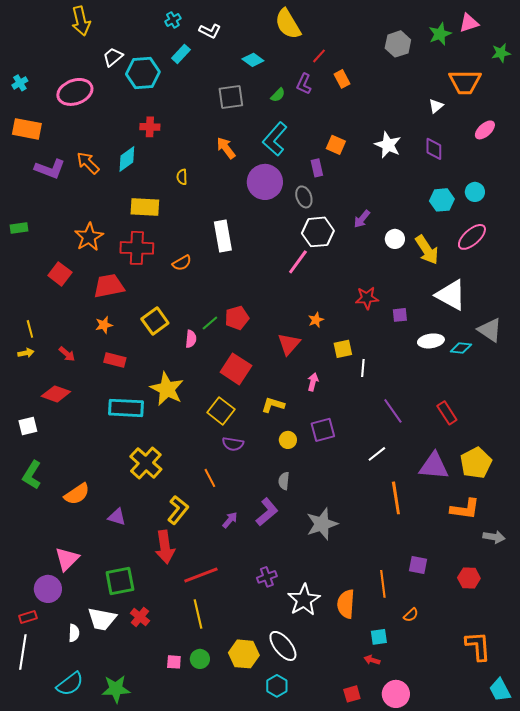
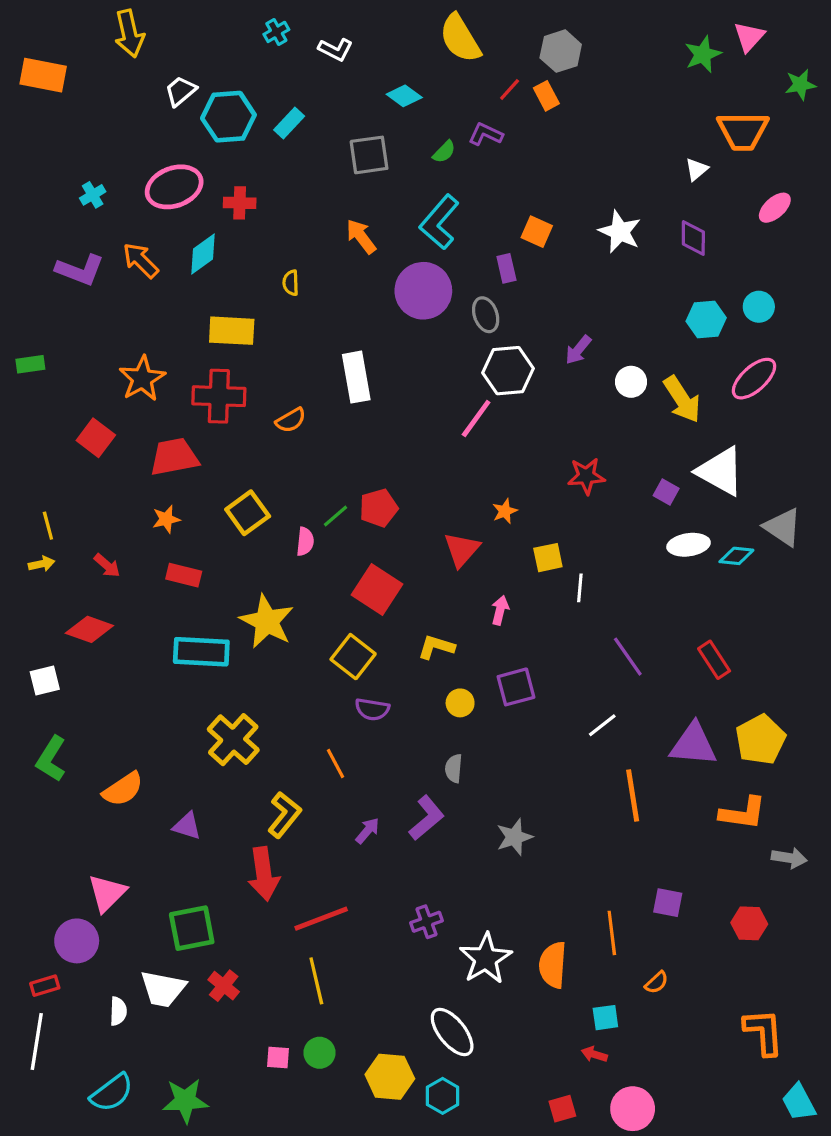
pink triangle: (469, 23) -> (749, 37), turned -30
gray hexagon: (398, 44) -> (561, 51), moved
cyan rectangle: (181, 54) -> (289, 123), moved
orange rectangle: (342, 79) -> (546, 96), moved
cyan cross: (20, 83) -> (93, 195), moved
purple L-shape: (304, 84) -> (486, 134), turned 90
pink ellipse: (75, 92) -> (174, 187), moved
orange rectangle: (27, 129) -> (43, 75), moved
purple square: (400, 315) -> (666, 492), moved, turned 35
gray star: (322, 524) -> (514, 837), size x0.7
yellow hexagon: (244, 654) -> (390, 1077), moved

